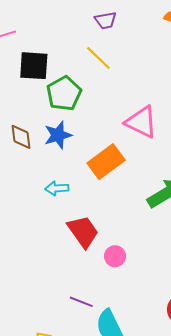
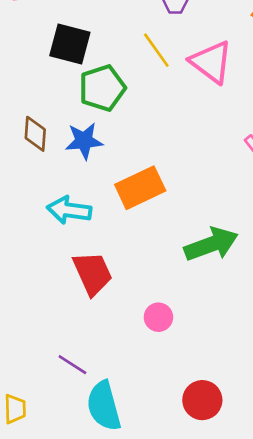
pink triangle: (141, 122) -> (211, 62), moved
cyan arrow: (57, 188) -> (69, 210), size x1.4
pink circle: (115, 256) -> (158, 317), moved

